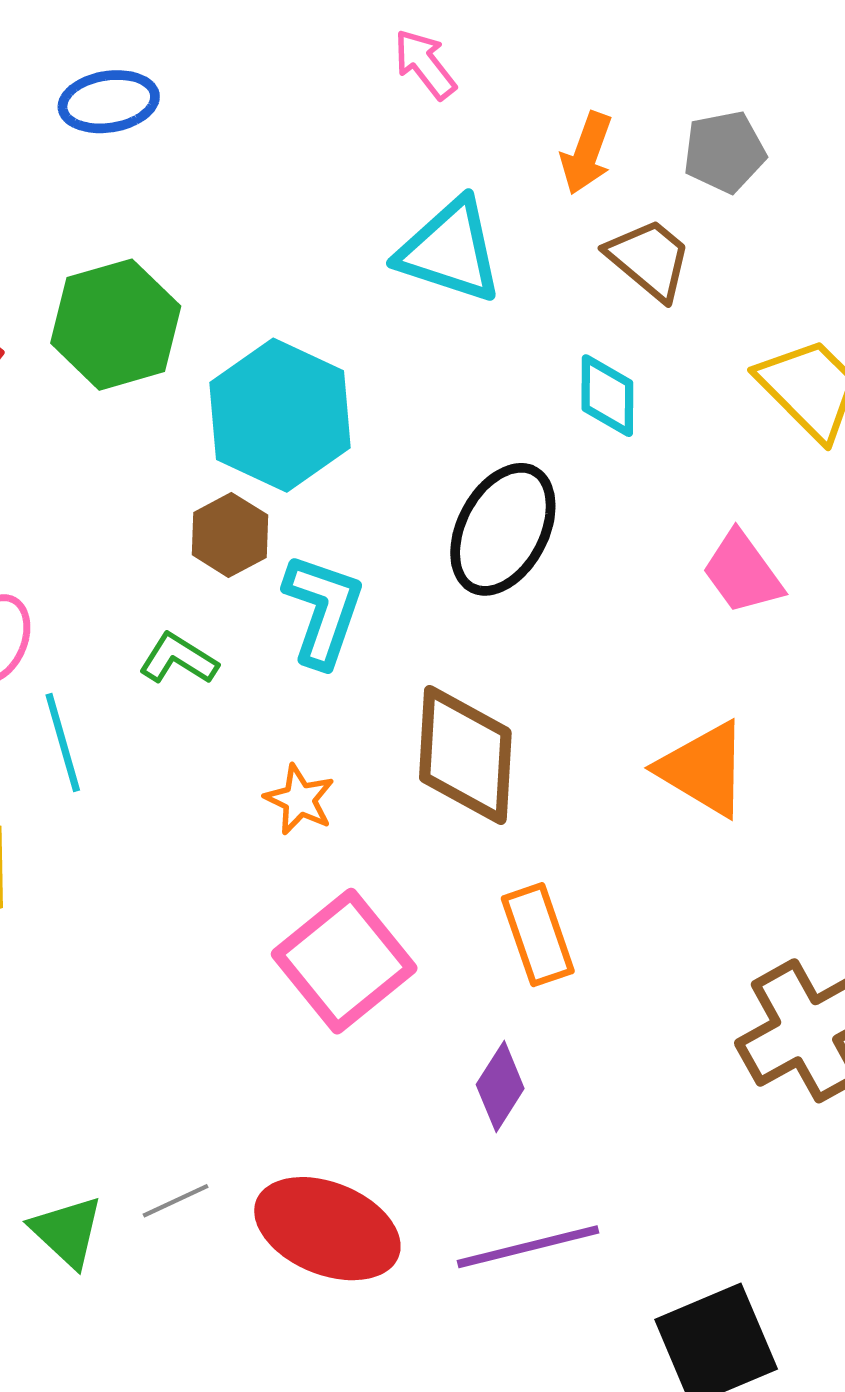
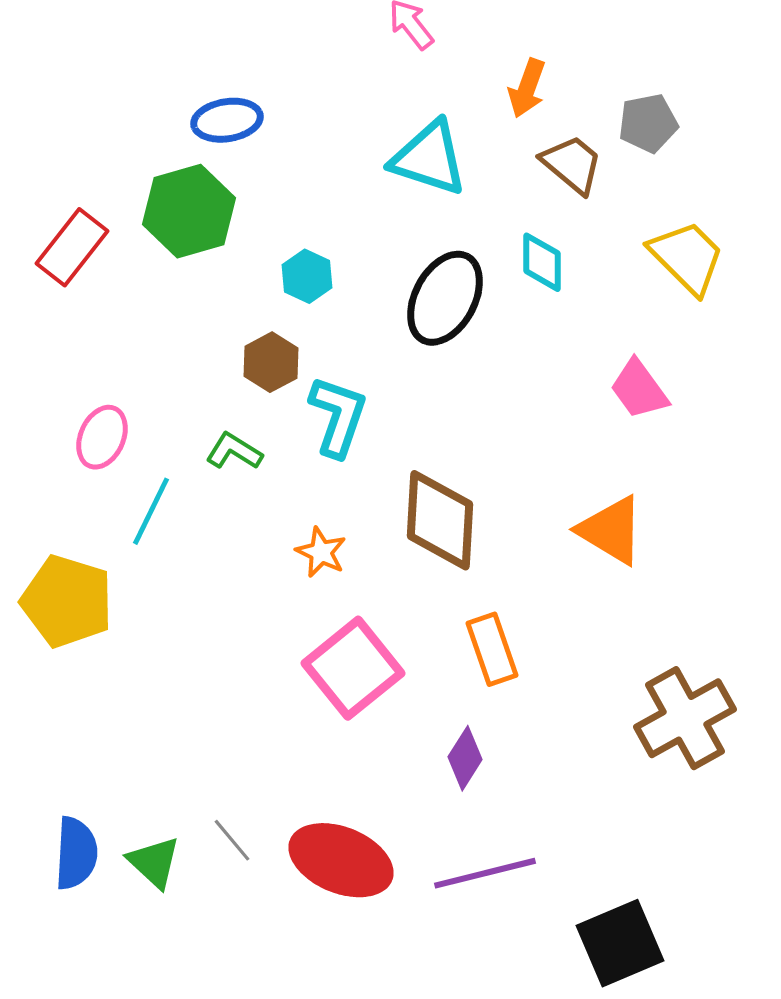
blue ellipse: (109, 102) -> (227, 120), moved
gray pentagon: (724, 152) -> (648, 123), moved
cyan hexagon: (280, 415) -> (307, 276), size x0.5
black ellipse: (503, 529) -> (445, 298), moved
cyan line: (63, 742) -> (151, 511), turned 42
gray line: (176, 1201) -> (232, 840), turned 75

